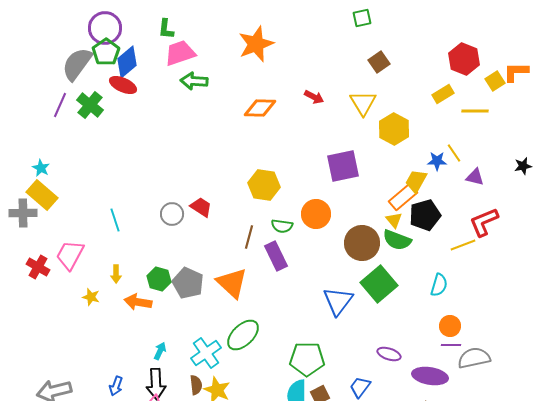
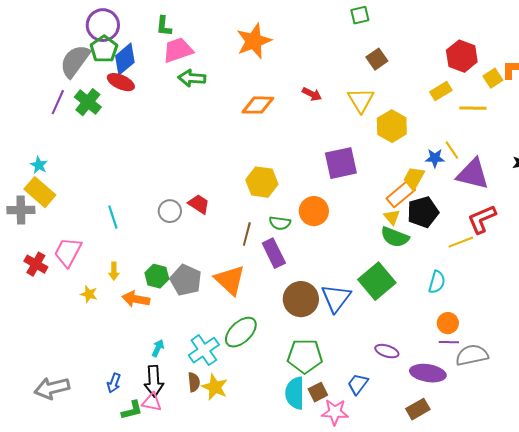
purple triangle: (475, 177) -> (473, 174), size x1.8
brown circle: (362, 243) -> (301, 299), moved

